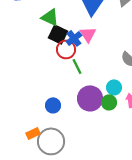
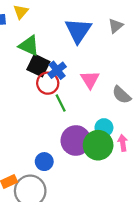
pink triangle: (88, 34) -> (90, 80), moved
green circle: (109, 102) -> (98, 145), size x1.6
blue circle: (53, 105) -> (44, 162), moved

